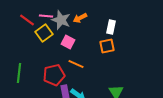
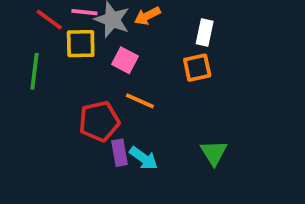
yellow square: (44, 33) -> (81, 44), turned 36
green line: (19, 73) -> (34, 71), moved

